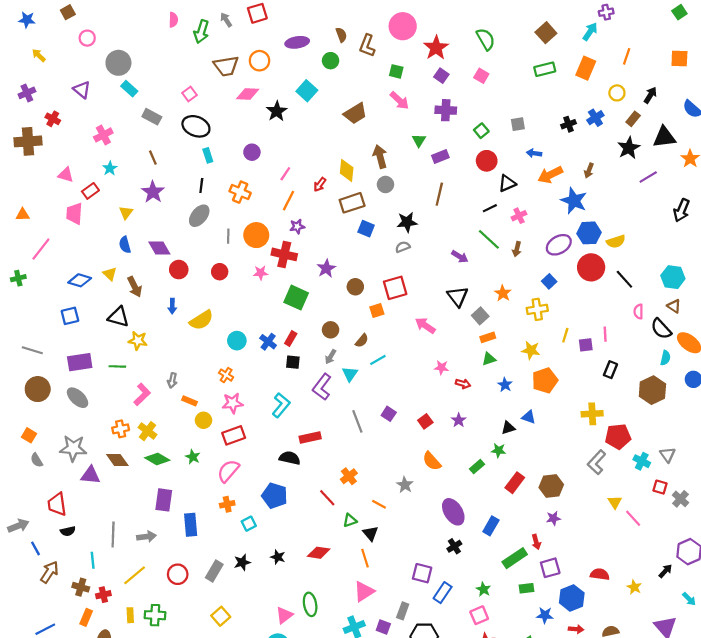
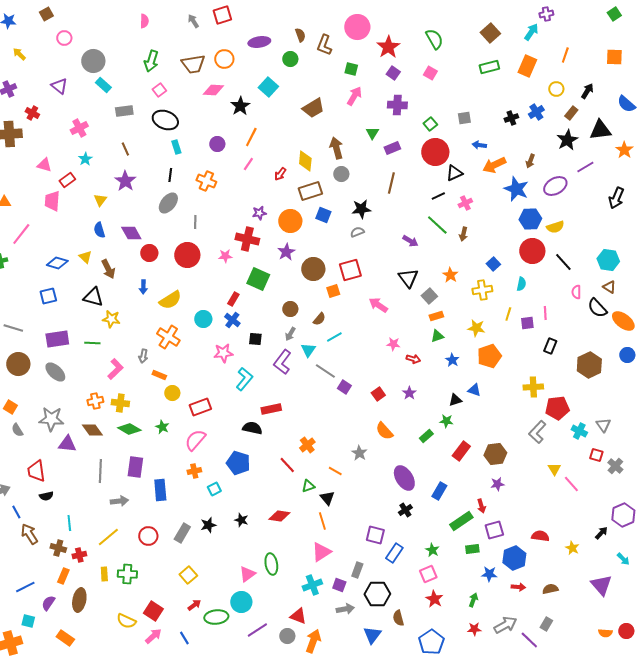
green arrow: (201, 32) -> (151, 61), moved
pink arrow: (399, 100) -> (354, 96), turned -102
gray rectangle: (152, 117) -> (124, 111), turned -36
red circle: (487, 161) -> (435, 152), size x1.4
orange line: (289, 201) -> (251, 137), moved
orange circle: (256, 235) -> (290, 221), moved
purple ellipse: (559, 245) -> (555, 186), moved
red circle: (220, 272) -> (187, 255), size x1.6
brown circle: (355, 287) -> (313, 269), size x1.5
red rectangle: (291, 338) -> (233, 299), moved
cyan semicircle: (665, 358) -> (521, 284), moved
orange cross: (226, 375) -> (168, 337), moved, size x1.6
pink star: (233, 403) -> (223, 353), moved
gray line: (357, 421) -> (325, 371), moved, turned -35
yellow cross: (148, 431) -> (120, 403), turned -30
gray line: (113, 534) -> (100, 471), moved
brown arrow: (50, 572) -> (29, 534), turned -65

